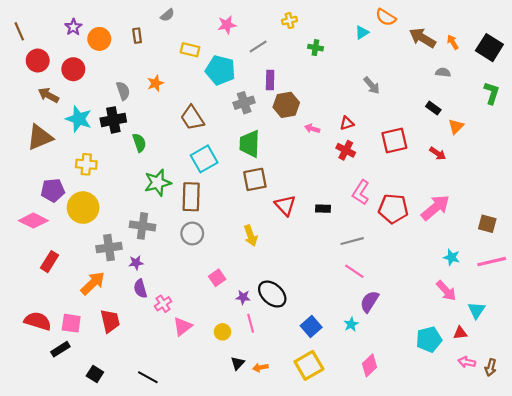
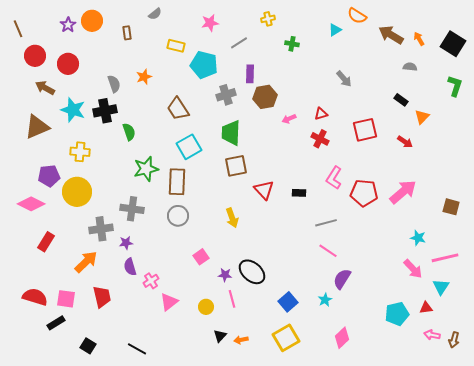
orange circle: (99, 39) -> (92, 21), moved
pink arrow: (312, 129) -> (289, 119), turned -40
pink line: (492, 262) -> (445, 258), moved

